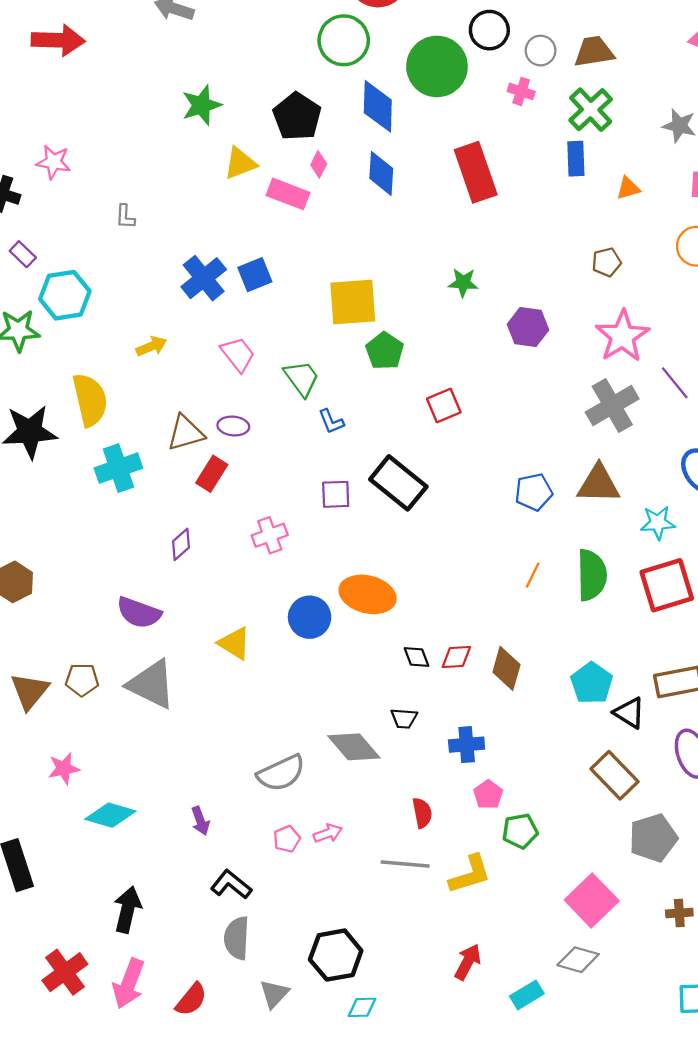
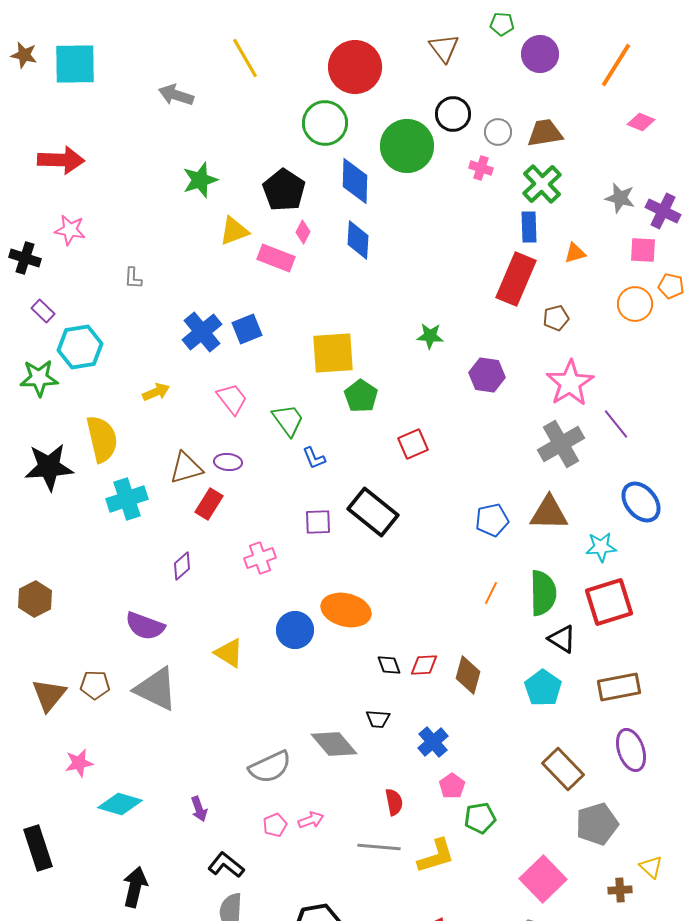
red arrow: (58, 40) -> (61, 160), moved
red rectangle: (476, 172) -> (516, 279), moved, turned 42
black triangle: (629, 713) -> (562, 639), moved
blue cross: (467, 745) -> (433, 742), turned -36

